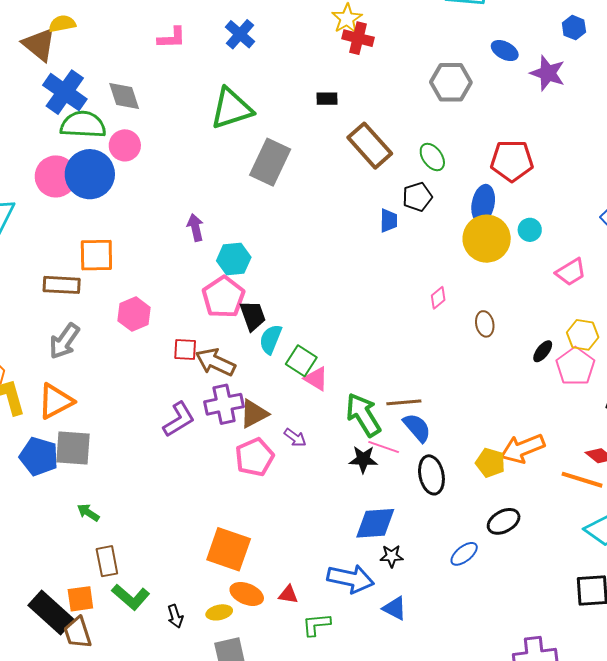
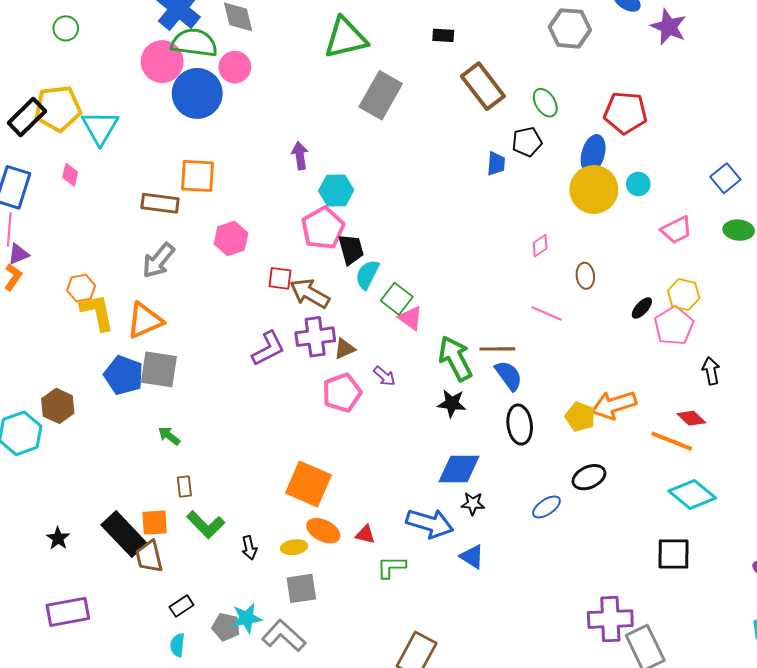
pink circle: (56, 176) -> (162, 62), moved
brown triangle: (254, 414) -> (345, 349), size x0.7
pink line: (384, 447) -> (547, 313), moved
brown rectangle: (107, 561) -> (184, 487), size x0.7

